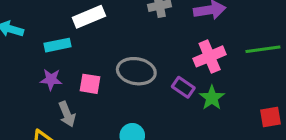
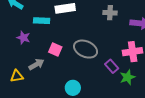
purple star: (51, 80) -> (23, 38), moved
gray arrow: (67, 114) -> (36, 64), turned -112

